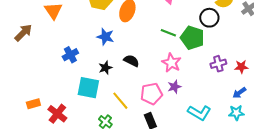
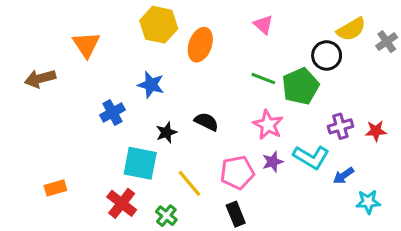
brown arrow: (23, 33) -> (40, 79), turned -150
blue star: (105, 37) -> (151, 85), moved
green pentagon: (192, 38) -> (300, 86), turned 30
blue arrow: (239, 93) -> (344, 176), moved
cyan L-shape: (199, 113) -> (311, 157), moved
red cross: (57, 114) -> (122, 203), moved

